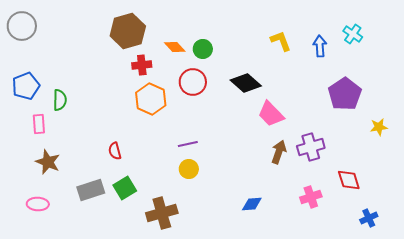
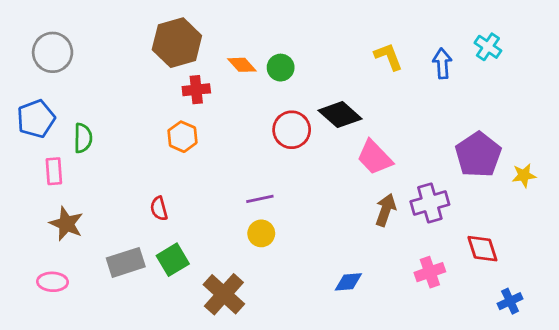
gray circle: (22, 26) -> (53, 52), moved
red circle: (193, 82) -> (292, 130), moved
purple pentagon: (345, 94) -> (478, 155), moved
orange hexagon: (151, 99) -> (182, 137), moved, size x0.7
brown cross: (162, 213) -> (224, 294), turned -32

